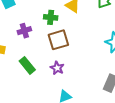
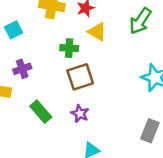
purple cross: (24, 31) -> (22, 69), moved

